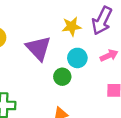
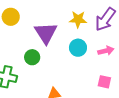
green circle: (62, 77) -> (32, 57), moved

